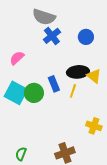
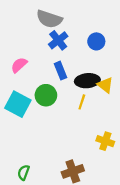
blue rectangle: (54, 84) -> (60, 71), moved
green circle: (34, 93) -> (46, 95), moved

